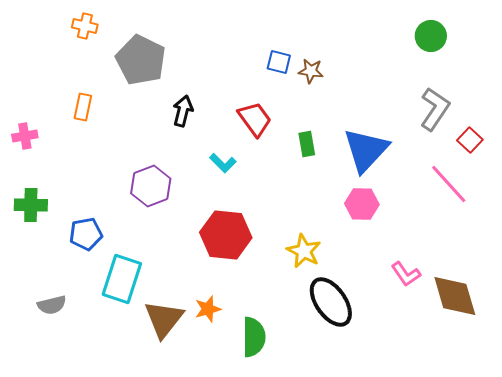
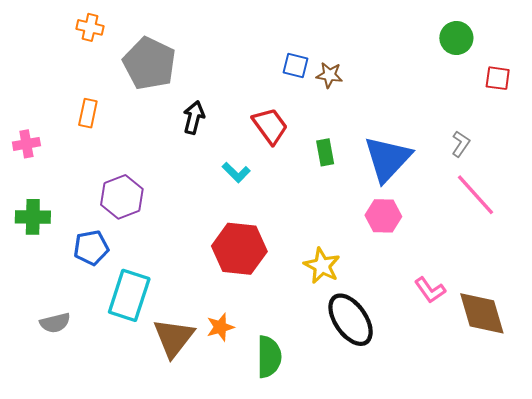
gray L-shape: (435, 109) -> (461, 144), moved, size x0.6
red square: (470, 140) -> (498, 78), moved, turned -35
purple hexagon: (151, 186) -> (122, 197), moved

